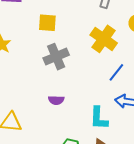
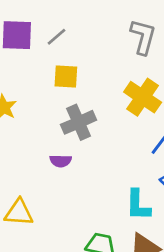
purple semicircle: (56, 100) -> (61, 161), moved

